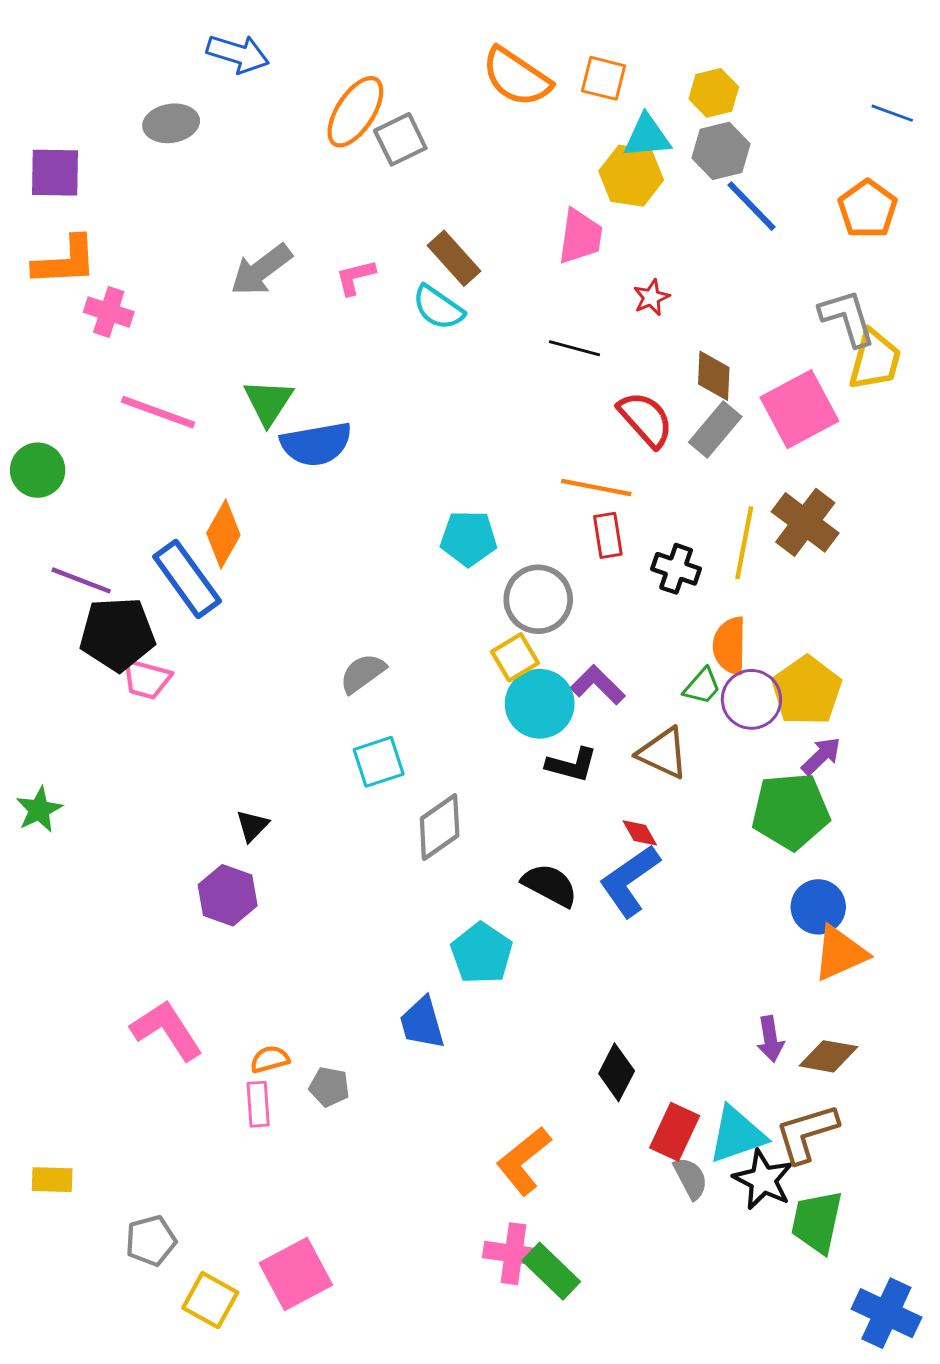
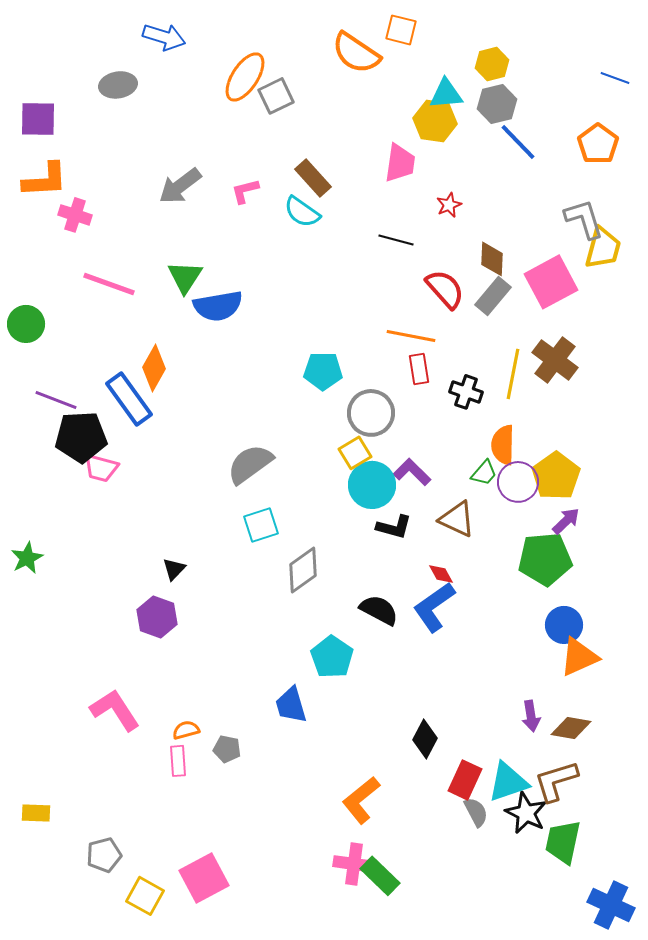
orange square: (603, 78) -> (401, 30), moved
gray semicircle: (363, 673) -> (250, 464), size x1.4

